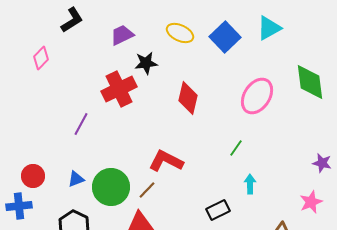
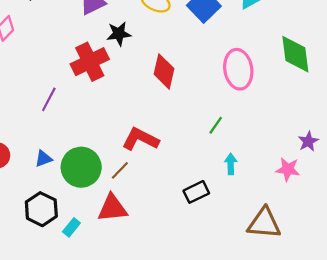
pink ellipse: (257, 96) -> (238, 69), turned -42
purple star: (322, 163) -> (308, 141), turned 30
pink star: (311, 202) -> (288, 169), moved, turned 30

